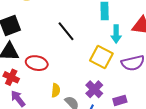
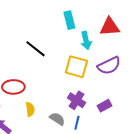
yellow semicircle: (56, 90) -> (30, 109), moved

